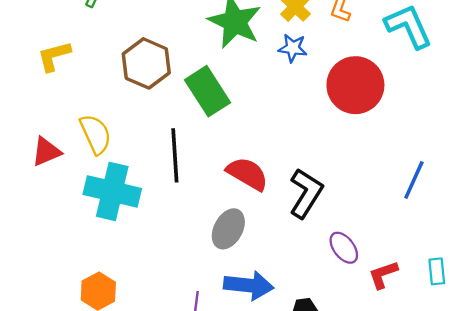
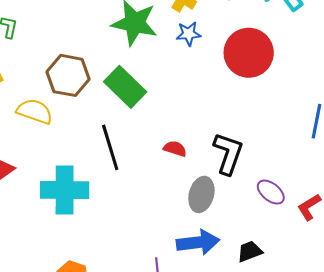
yellow semicircle: (96, 134) -> (35, 111), moved, turned -33
red semicircle: (247, 174) -> (175, 149), size x0.6
gray ellipse: (228, 229) -> (201, 194), moved

